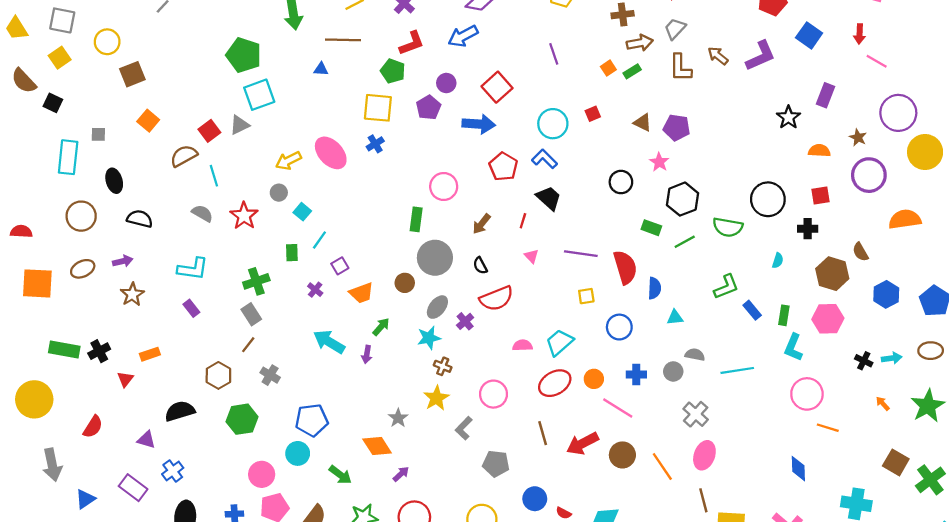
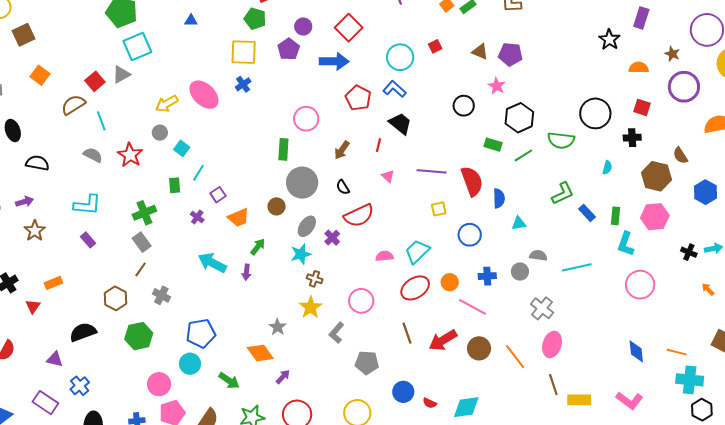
red square: (821, 195) -> (642, 107), turned 30
orange line: (828, 428) -> (677, 352), moved

